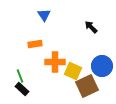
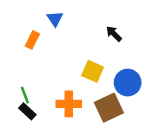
orange rectangle: (35, 44) -> (32, 40), moved, turned -56
orange cross: (55, 62) -> (69, 104), moved
yellow square: (73, 71) -> (93, 71), moved

